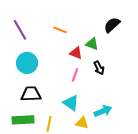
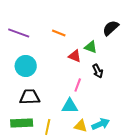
purple line: (20, 30) -> (19, 33), turned -40
pink line: (75, 75) -> (78, 85), moved
cyan triangle: (71, 103) -> (70, 106), turned -36
cyan arrow: (103, 111) -> (101, 124), moved

